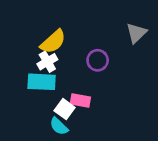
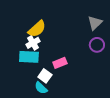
purple circle: (98, 60) -> (97, 45), moved
pink rectangle: (80, 100) -> (60, 63), moved, turned -32

